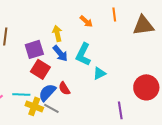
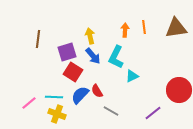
orange line: (114, 14) -> (144, 27), moved
orange arrow: (86, 21) -> (125, 30), moved, turned -128
yellow cross: (34, 106) -> (57, 114), moved
gray line: (51, 108) -> (111, 111), moved
purple line: (120, 110) -> (153, 113), turned 60

